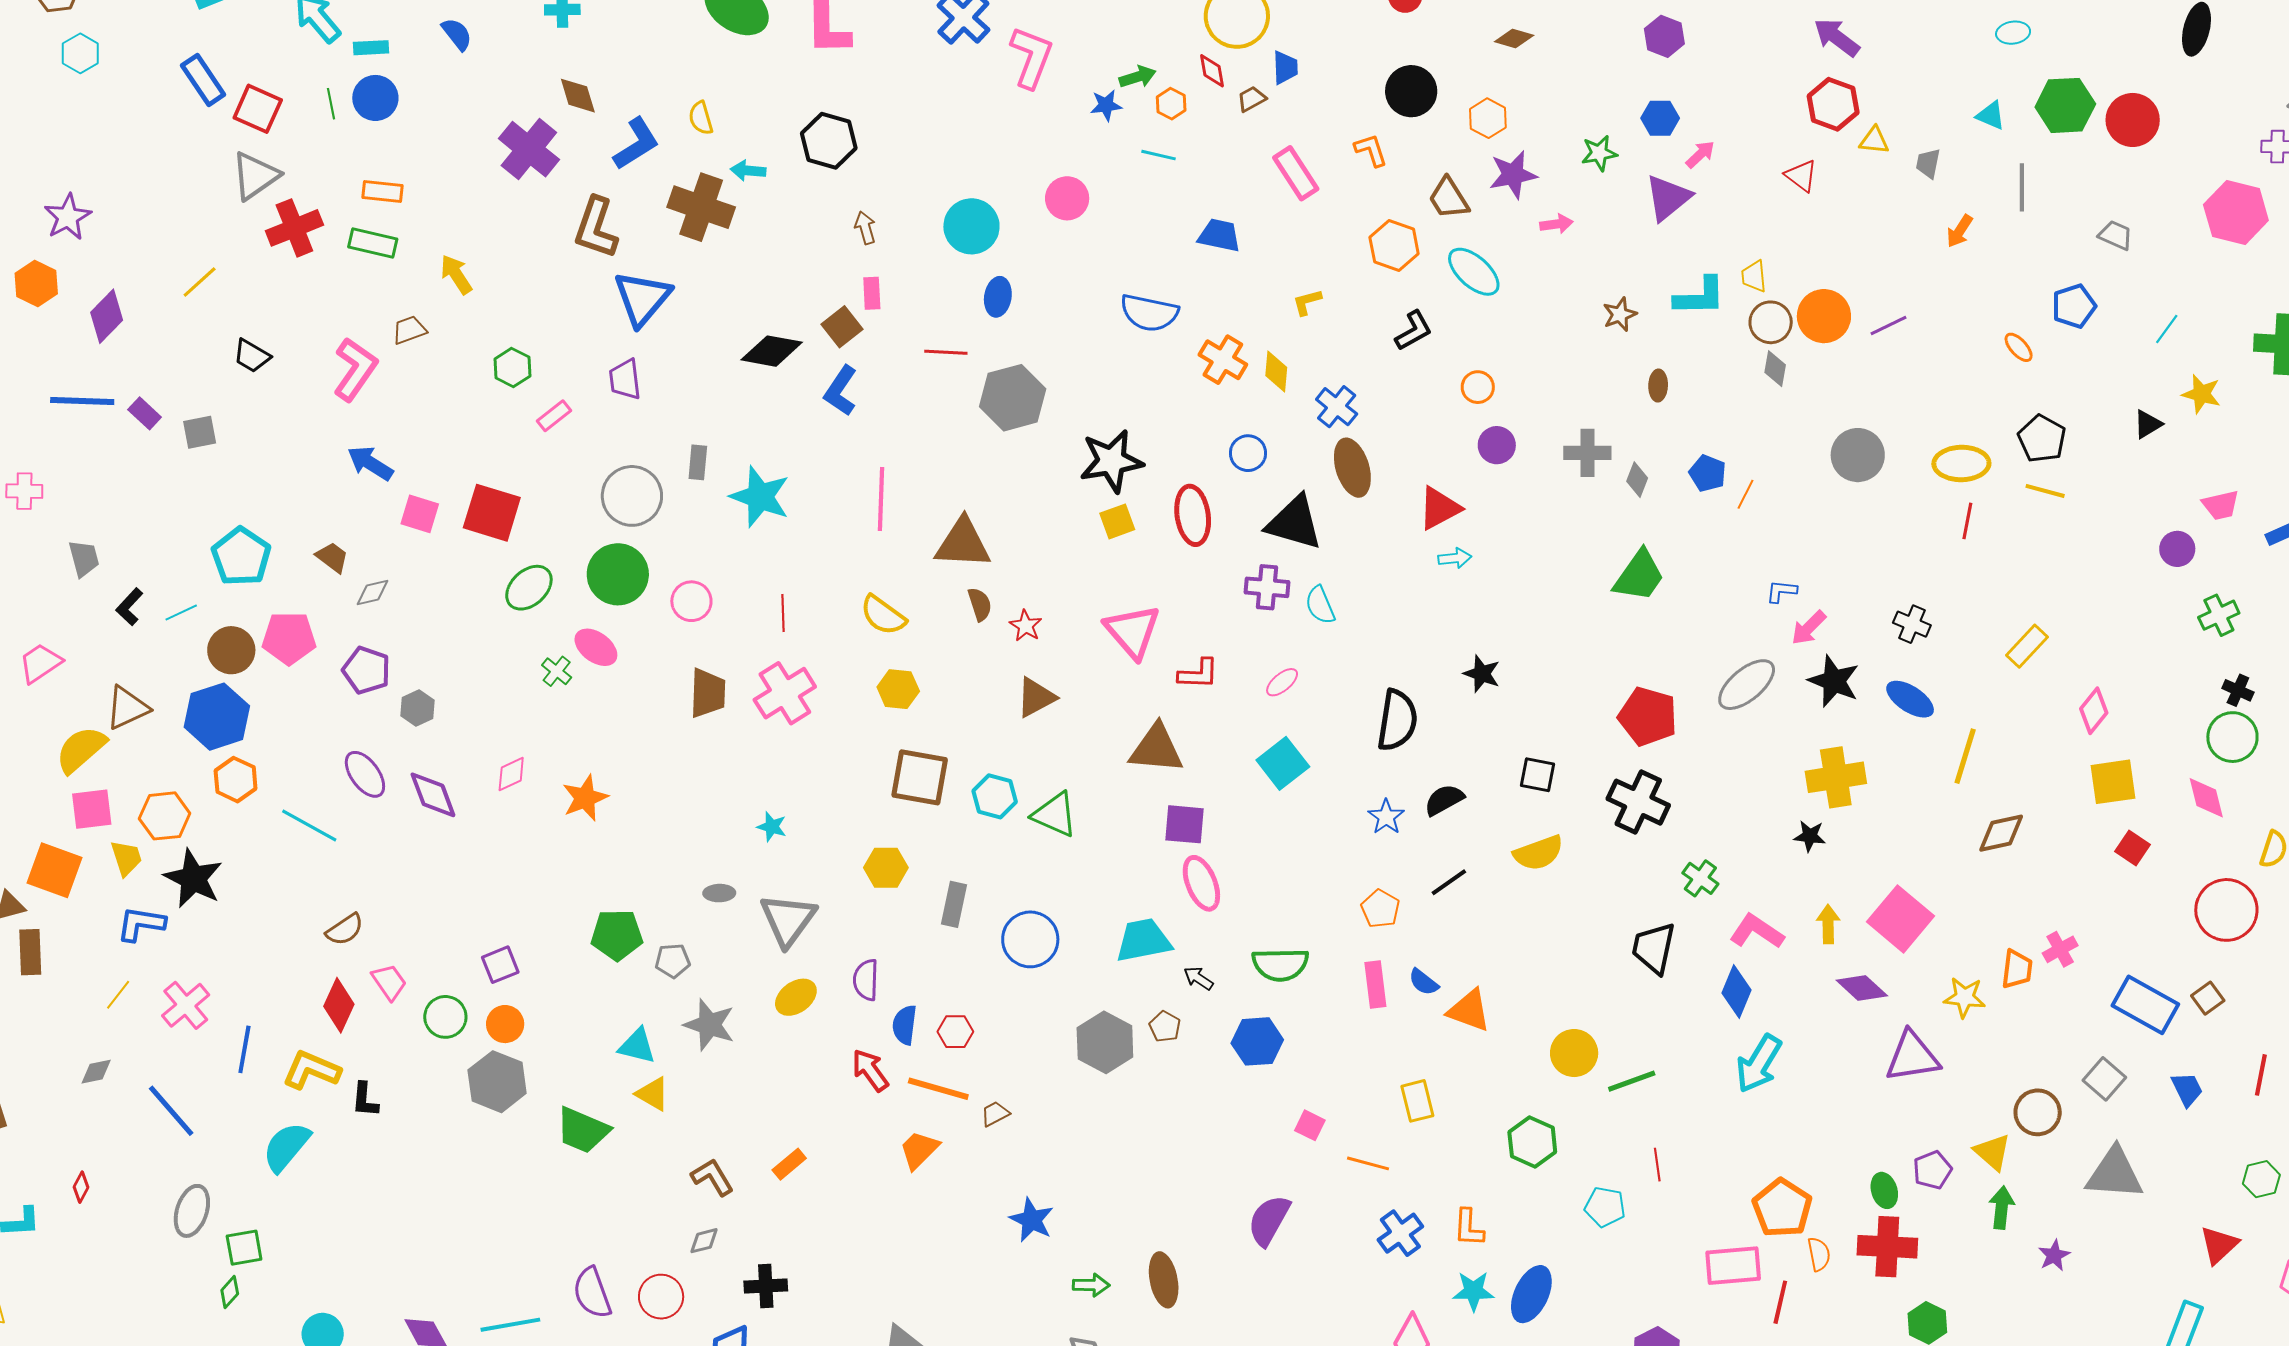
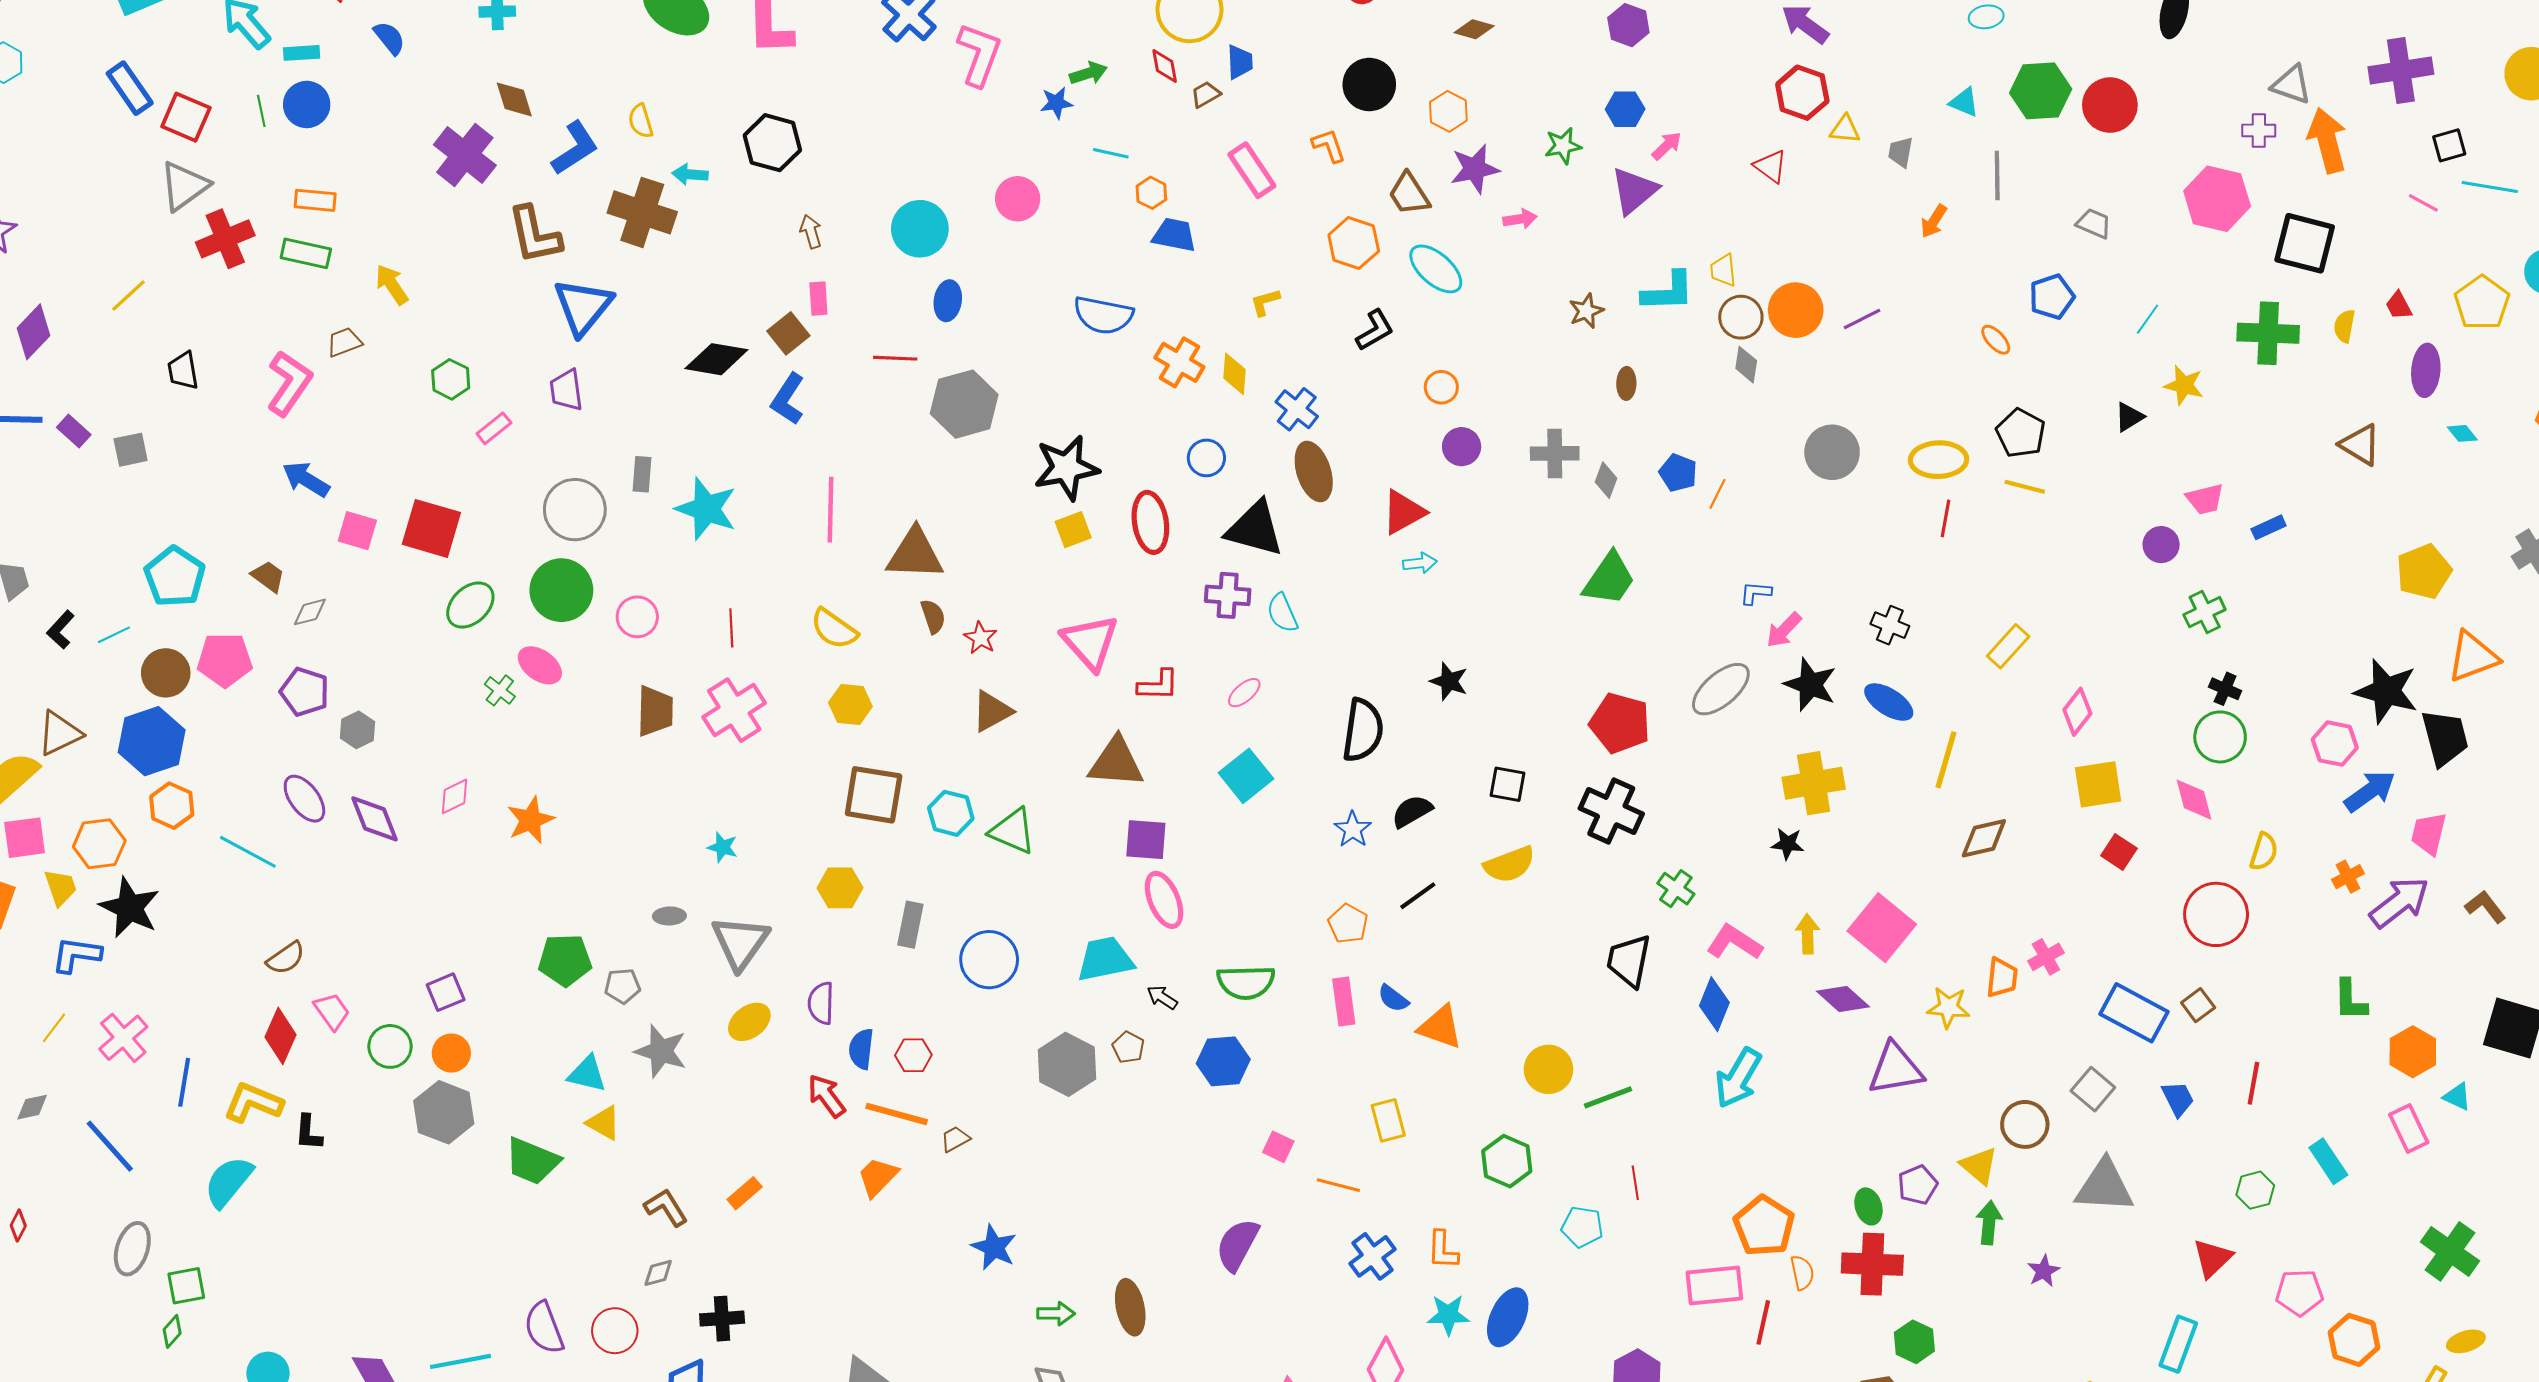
orange hexagon: (1171, 104) -> (1151, 193), moved
brown L-shape: (596, 228) -> (535, 235), turned -30
black trapezoid: (252, 356) -> (183, 371), turned 51

